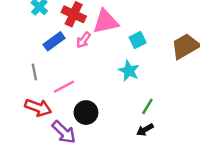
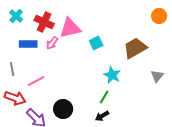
blue rectangle: (54, 41) -> (28, 44), turned 36
cyan star: (129, 71) -> (112, 75), moved
black circle: (86, 113) -> (63, 109), moved

